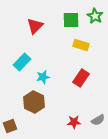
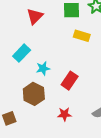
red rectangle: (81, 78) -> (70, 81), moved
red star: (74, 122) -> (64, 114), moved

